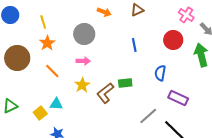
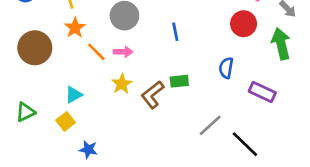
blue line: (134, 45) -> (175, 32), moved
orange line: (52, 71) -> (96, 52), moved
purple rectangle: (178, 98) -> (262, 92), moved
cyan triangle: (56, 104) -> (74, 95), moved, turned -32

